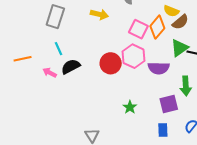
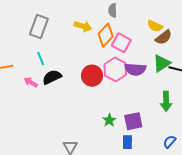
orange diamond: (157, 27) -> (106, 35), moved
purple semicircle: (159, 68) -> (135, 69), moved
purple square: (169, 104) -> (133, 121), moved
blue rectangle: (163, 130) -> (127, 142), moved

